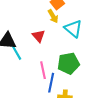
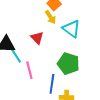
green pentagon: (68, 63) -> (68, 64), turned 30
pink line: (43, 70) -> (29, 70), moved

